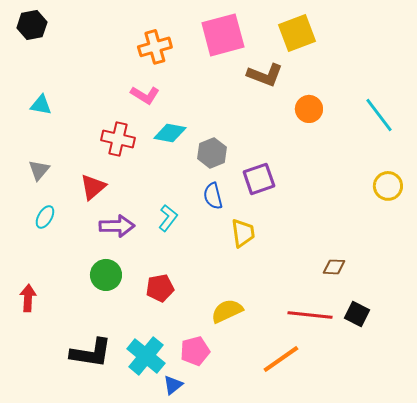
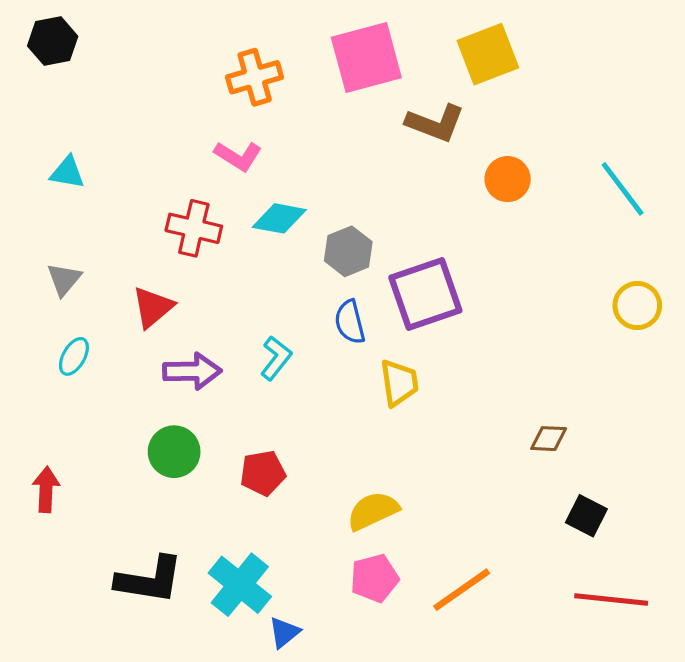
purple square: (259, 179) -> (425, 294), size x1.4
red line: (310, 315) -> (611, 600), moved
pink pentagon: (195, 351) -> (374, 578), moved

